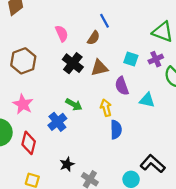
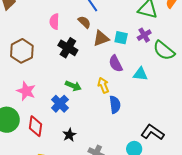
pink semicircle: (62, 34) -> (54, 22), turned -147
brown semicircle: (94, 38) -> (84, 22), turned -72
brown triangle: (99, 68) -> (101, 38), moved
black star: (67, 164) -> (69, 135), moved

